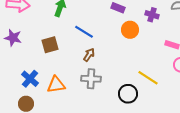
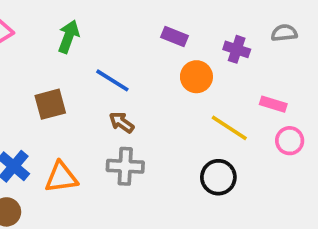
brown arrow: (89, 55) -> (122, 122), turned -88
yellow line: (148, 78) -> (229, 128), moved
black circle: (128, 94) -> (218, 177), moved

